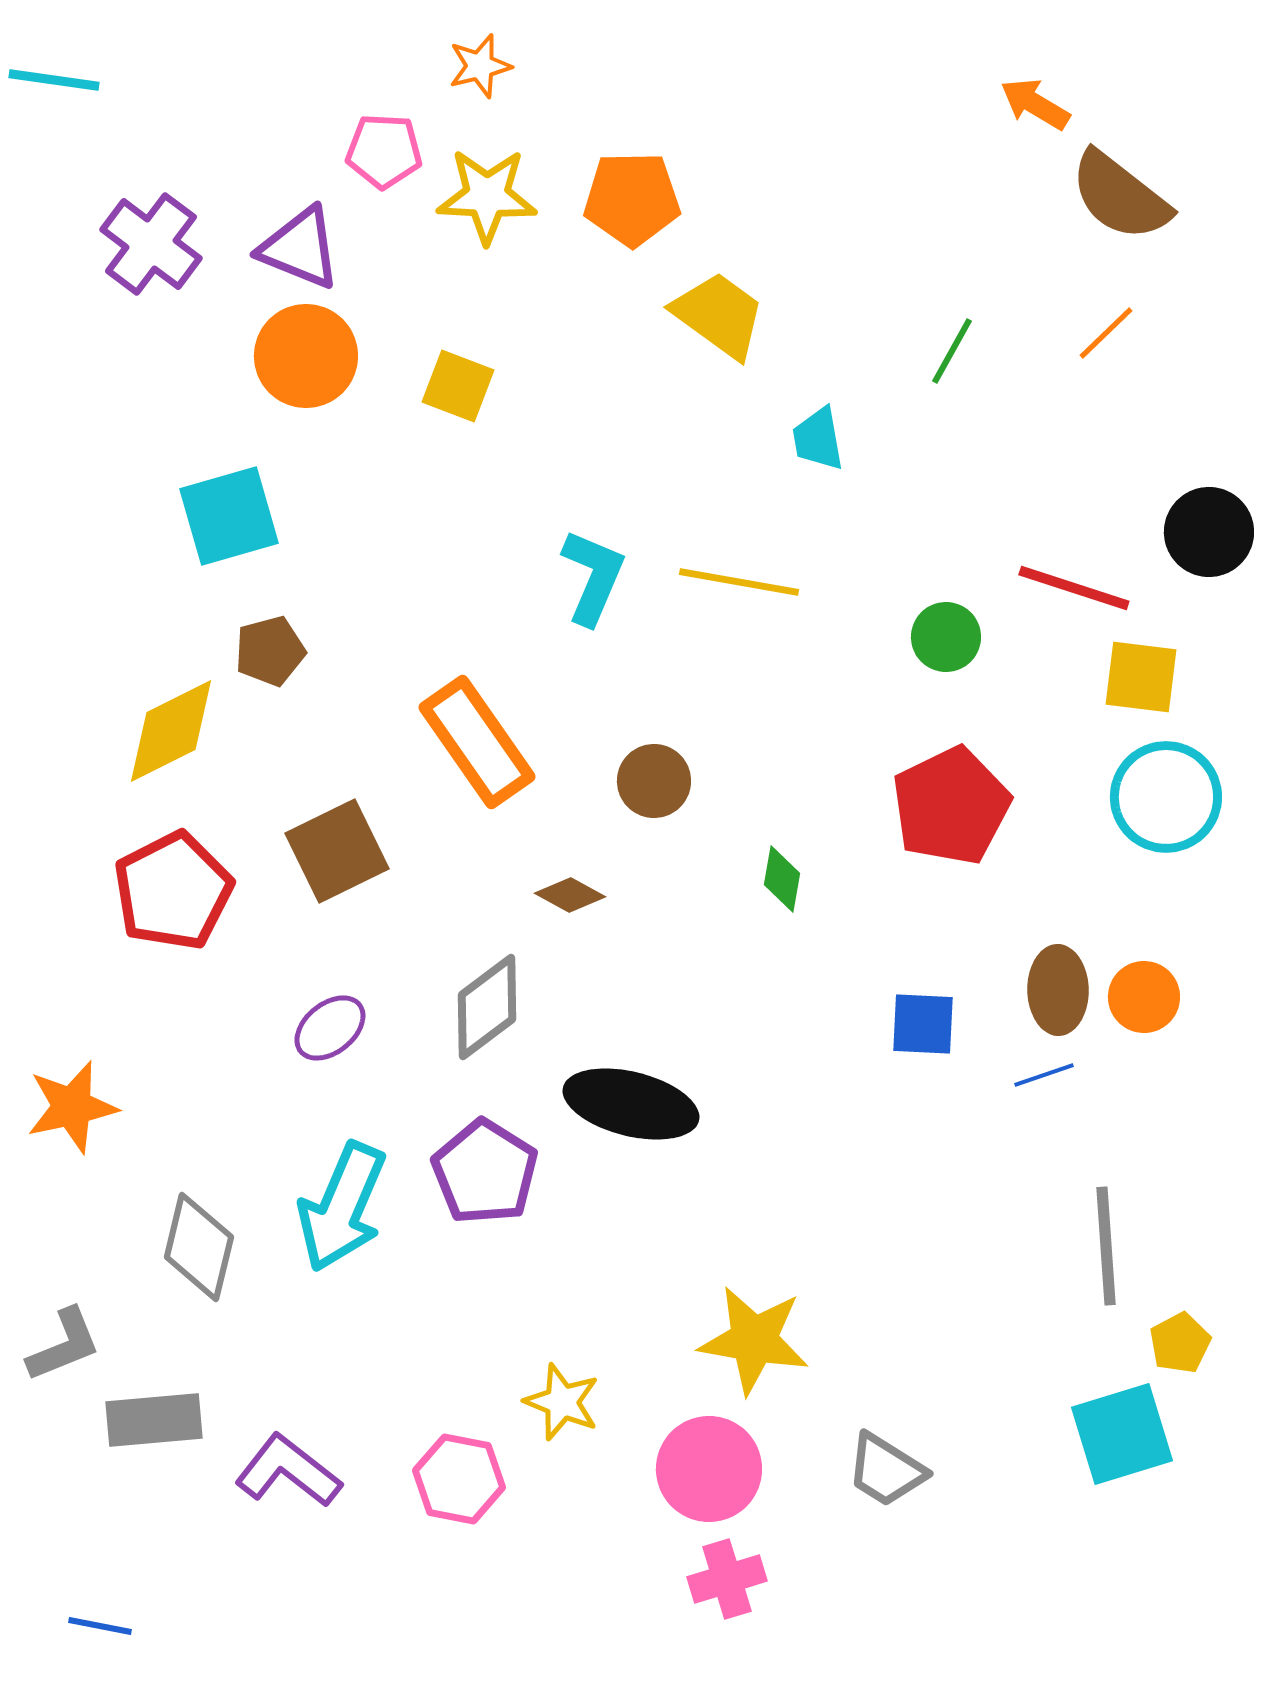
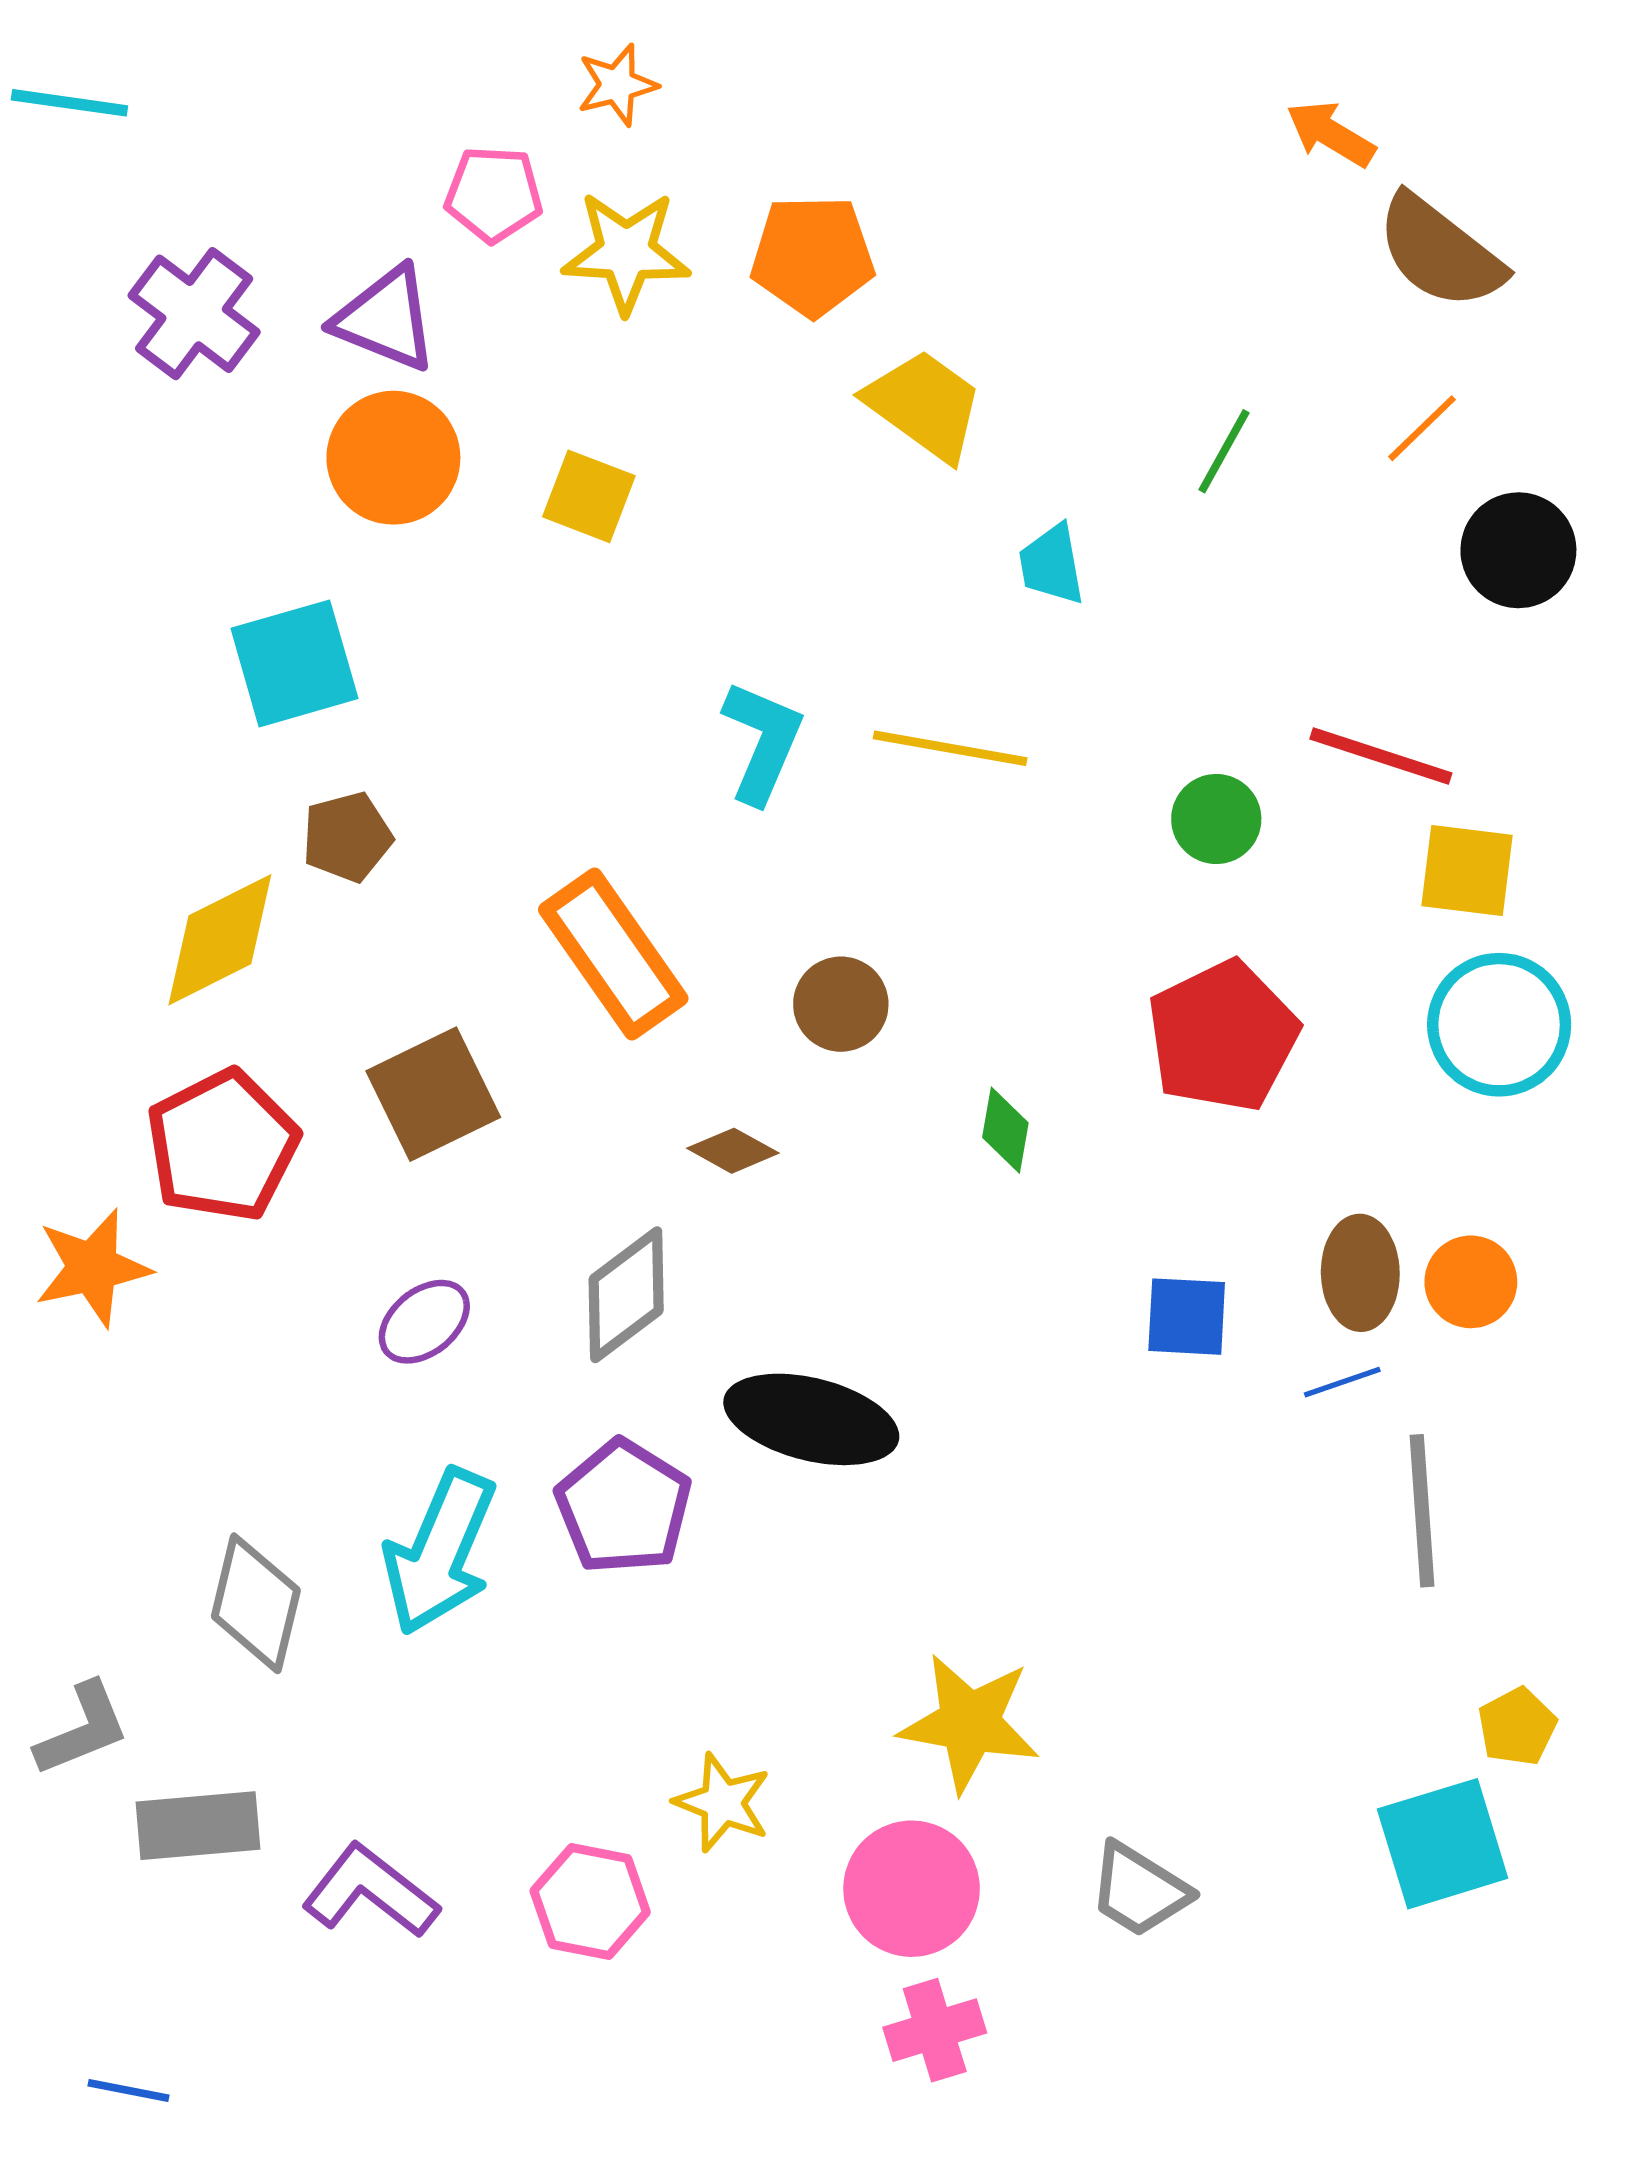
black circle: (1209, 532) -> (1518, 550), moved
orange star: (72, 1107) -> (93, 1268), moved
gray line: (1106, 1246) -> (1422, 1511), moved

